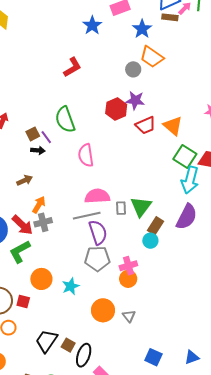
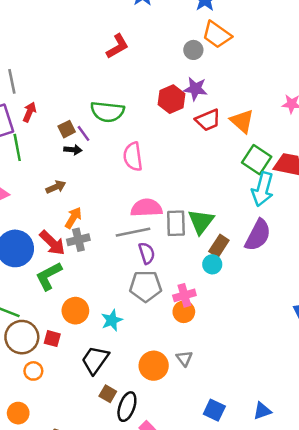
green semicircle: (65, 120) -> (107, 112), turned -64
gray rectangle: (121, 208) -> (176, 223), size x1.5
purple semicircle: (98, 232) -> (147, 253), size x0.7
orange circle: (103, 310) -> (154, 366), moved
black trapezoid: (46, 341) -> (95, 360), moved

